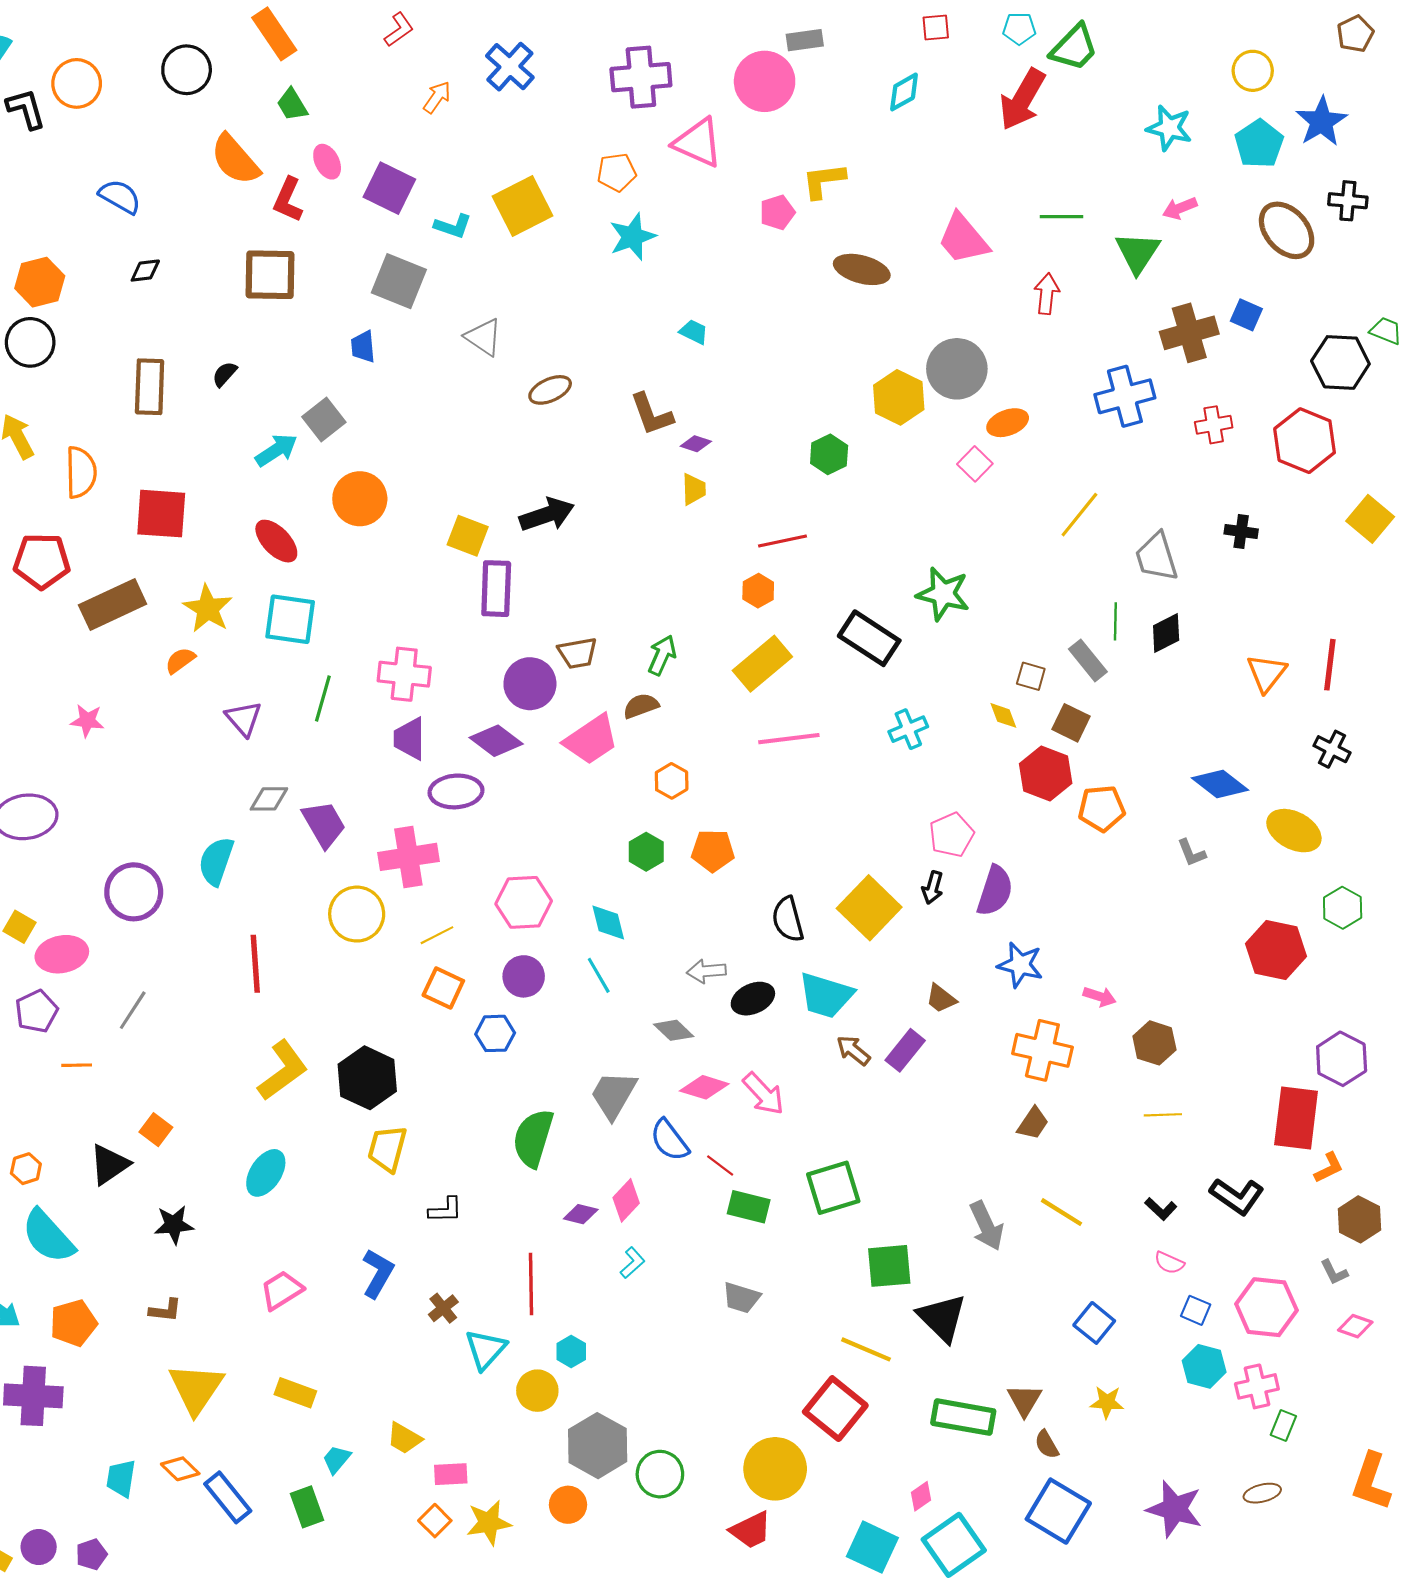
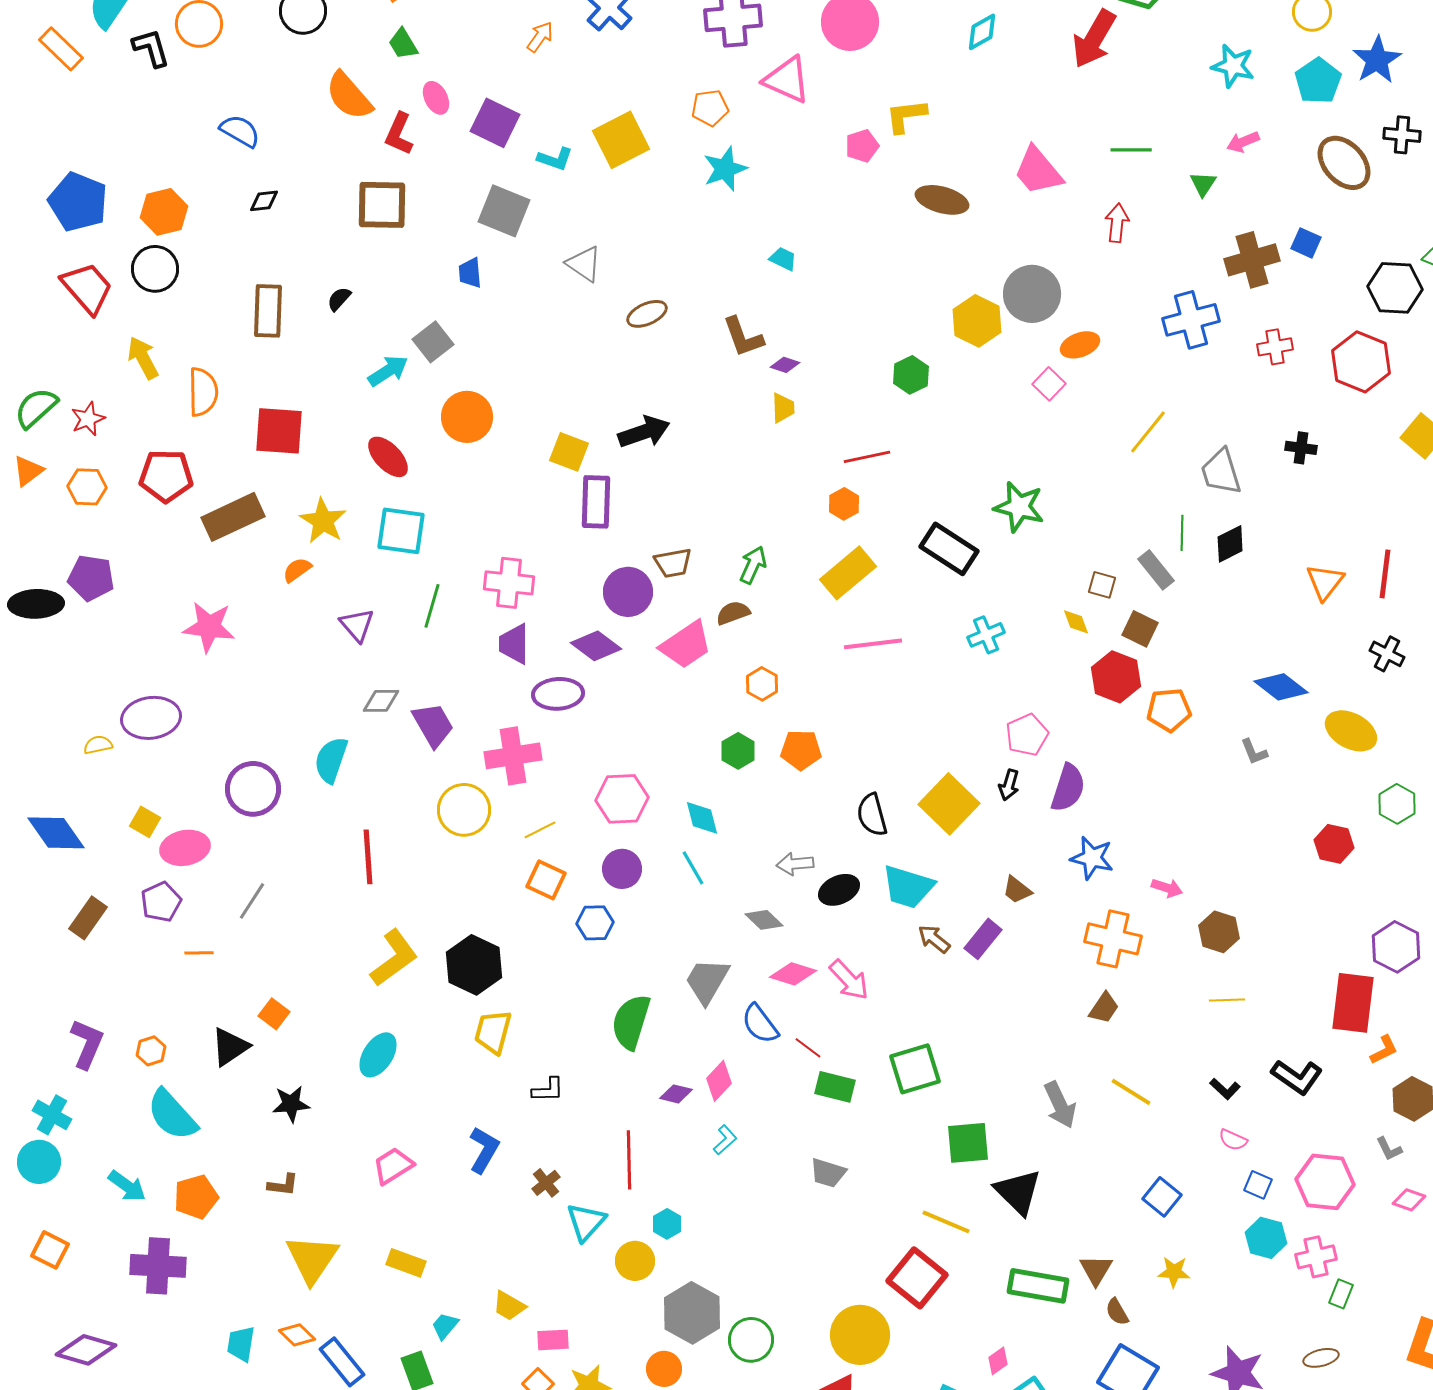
green triangle: (1138, 253) -> (1203, 184), size x0.6
pink star: (87, 721) -> (209, 627), size x1.6
red hexagon: (1276, 950) -> (1334, 844), size x0.7

